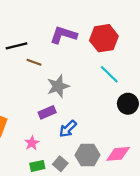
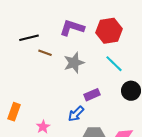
gray star: (58, 86) -> (74, 63), moved
purple rectangle: (47, 112) -> (92, 95), moved

